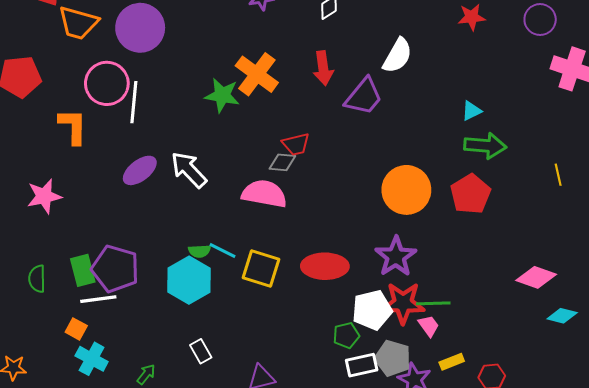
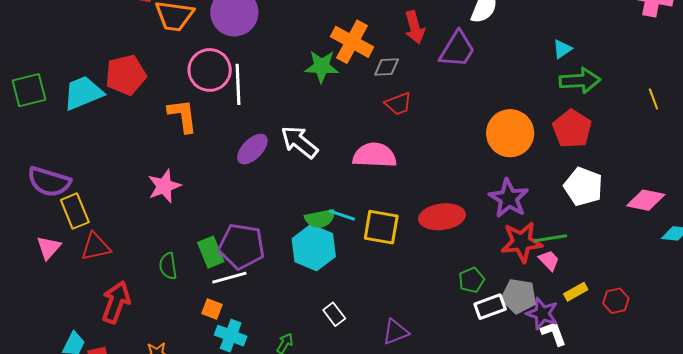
gray diamond: (282, 162) -> (387, 67), moved
green semicircle: (199, 251) -> (320, 219), size x1.4
white pentagon: (372, 310) -> (583, 187), moved, turned -30

